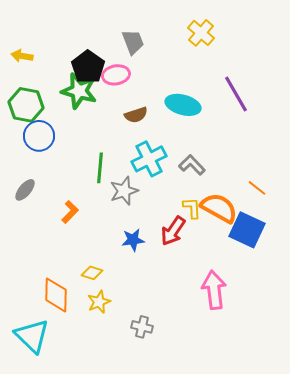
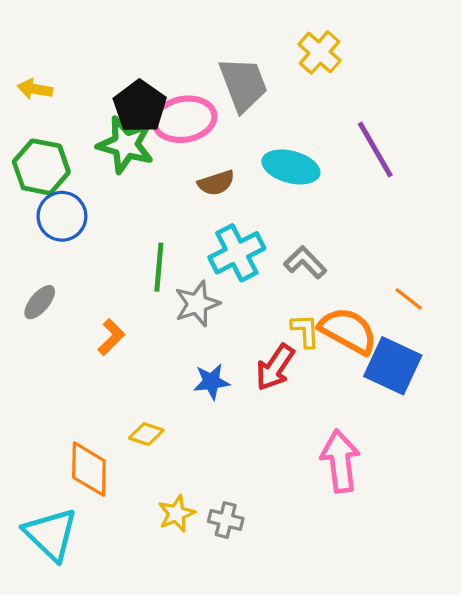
gray trapezoid: (133, 42) -> (243, 84), moved, size x1.4
pink ellipse: (116, 75) -> (184, 119), size x1.4
yellow star: (99, 302) -> (176, 514), moved

